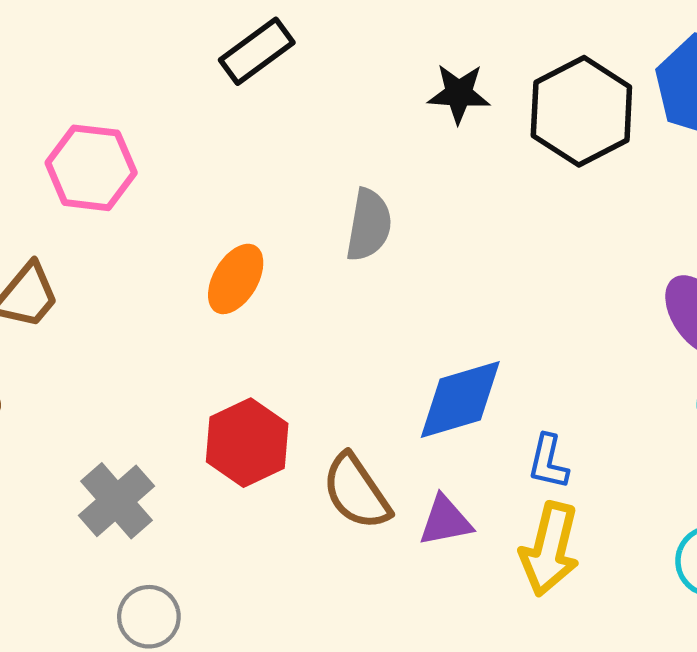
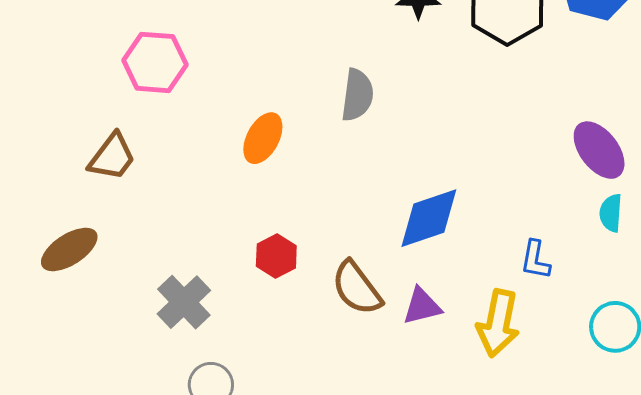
red hexagon: (247, 443) -> (276, 256), size x0.7
blue L-shape: (548, 462) -> (535, 260), moved

